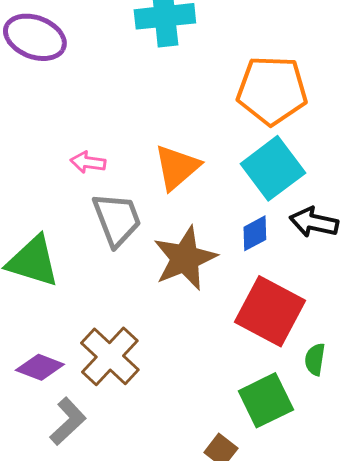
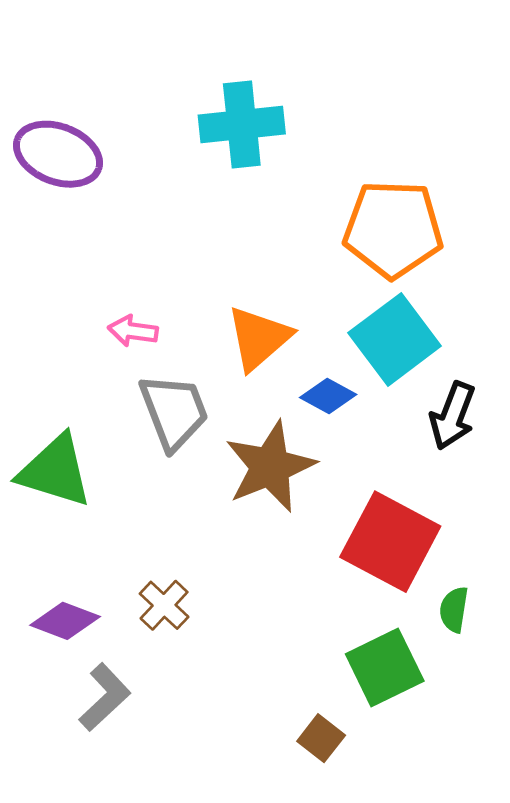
black arrow: (314, 222) -> (453, 416), turned -81
blue diamond: (255, 233) -> (328, 396), moved, turned 57
brown cross: (110, 356) -> (164, 605), size x0.6

